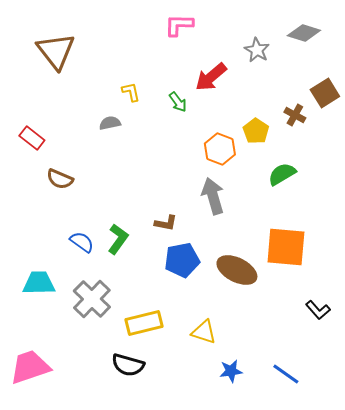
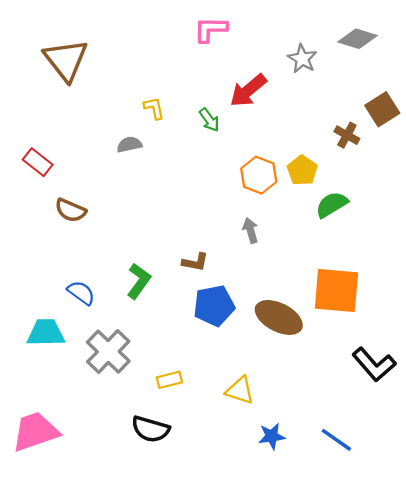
yellow pentagon: (256, 131) -> (302, 170), moved
gray arrow: (213, 196) -> (251, 230), size x0.6
blue semicircle: (82, 242) -> (81, 293), moved
black L-shape: (318, 310) -> (374, 365), size x1.5
yellow rectangle: (144, 323) -> (169, 380), size x0.6

